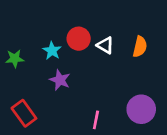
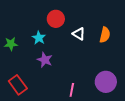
red circle: (79, 39) -> (56, 19), moved

